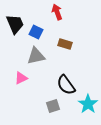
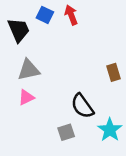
blue square: (36, 32) -> (45, 15), moved
brown rectangle: (65, 44) -> (114, 72), moved, turned 56
gray triangle: (36, 56) -> (29, 70), moved

